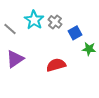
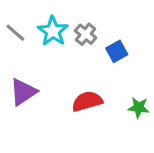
gray line: (10, 29) -> (15, 33), moved
green star: (89, 49) -> (139, 108), moved

